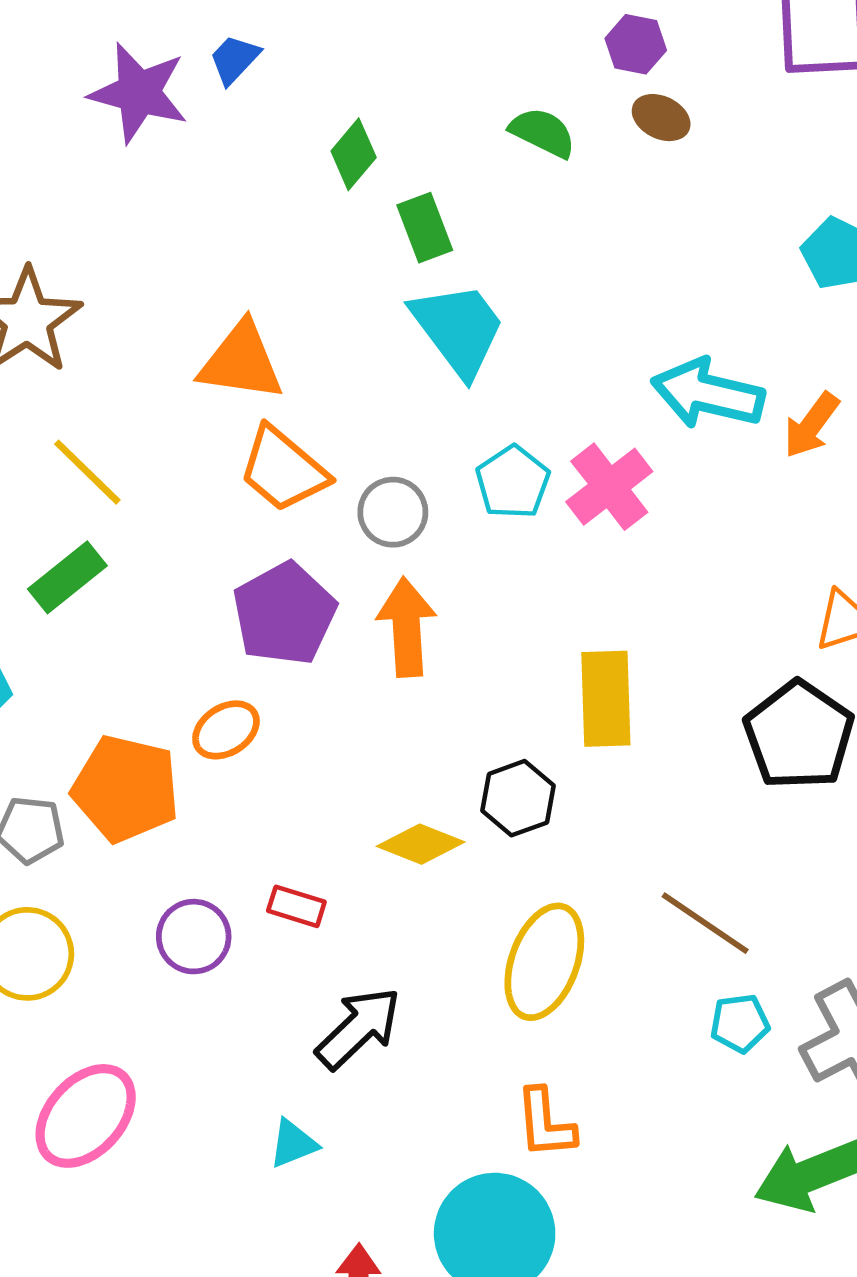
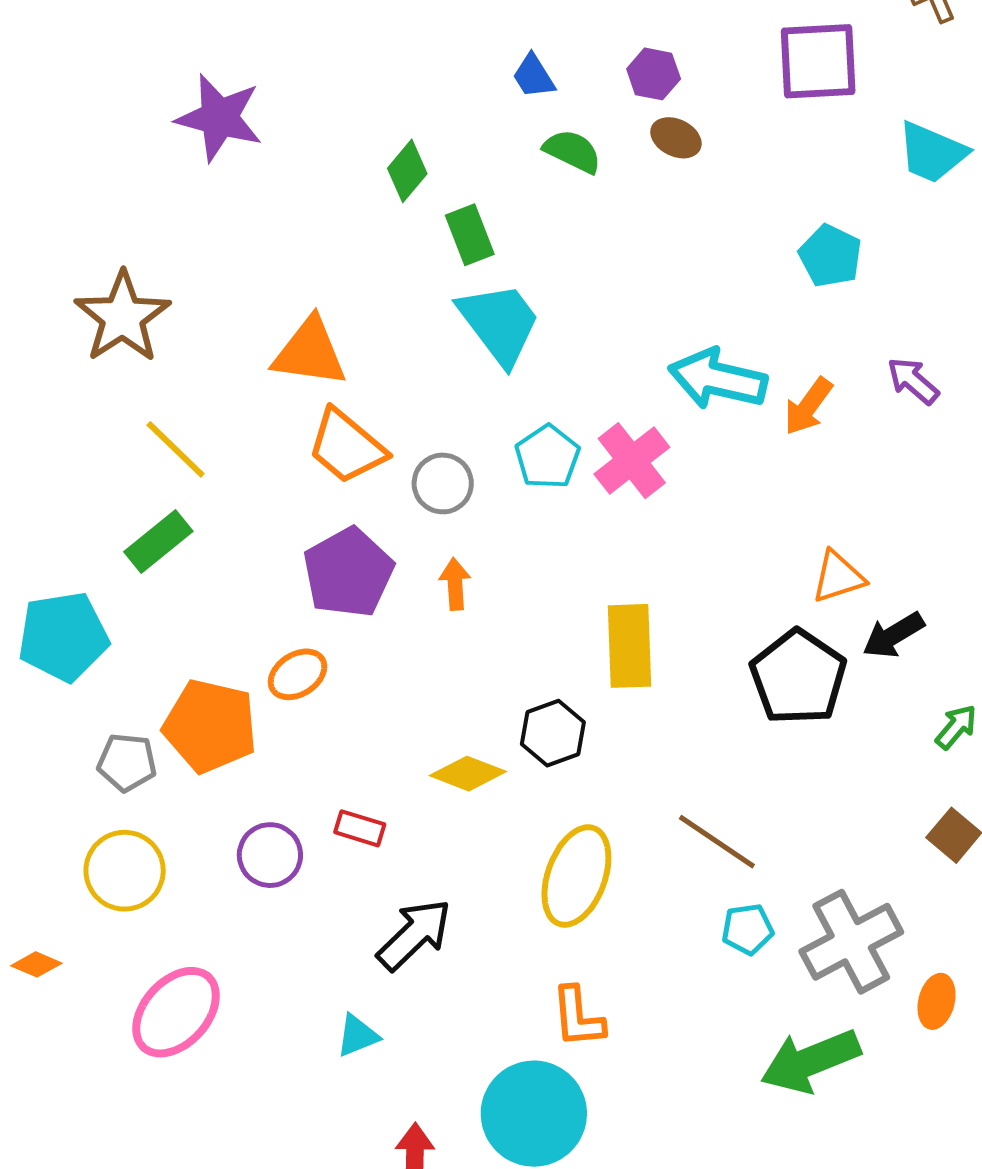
blue trapezoid: (234, 59) -> (534, 76), moved, turned -75
orange arrow: (407, 627) -> (455, 584), size x0.6

